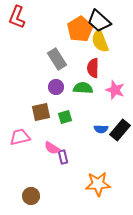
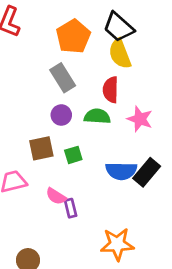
orange pentagon: (80, 29) -> (73, 36), moved
blue semicircle: (101, 129) -> (121, 171), size x1.6

